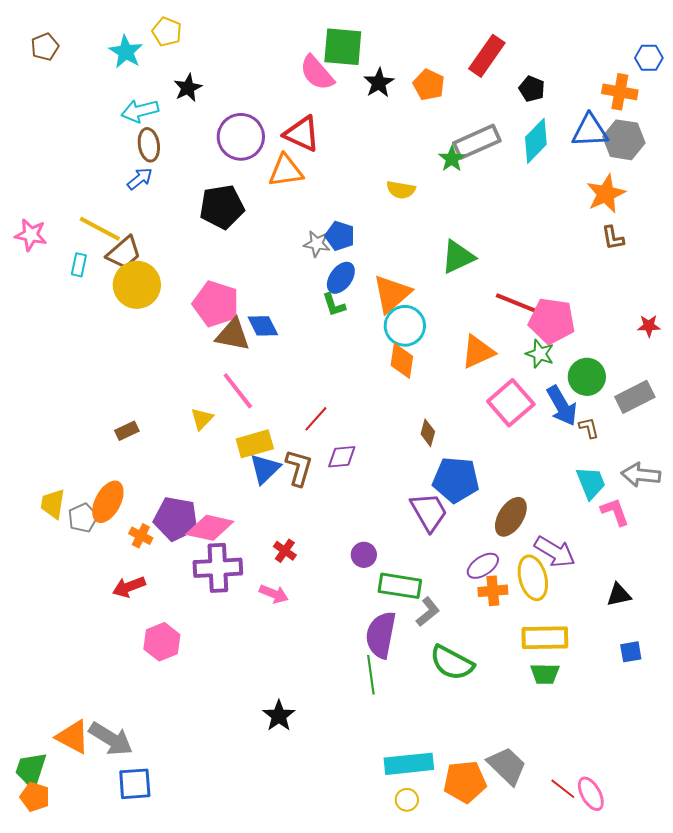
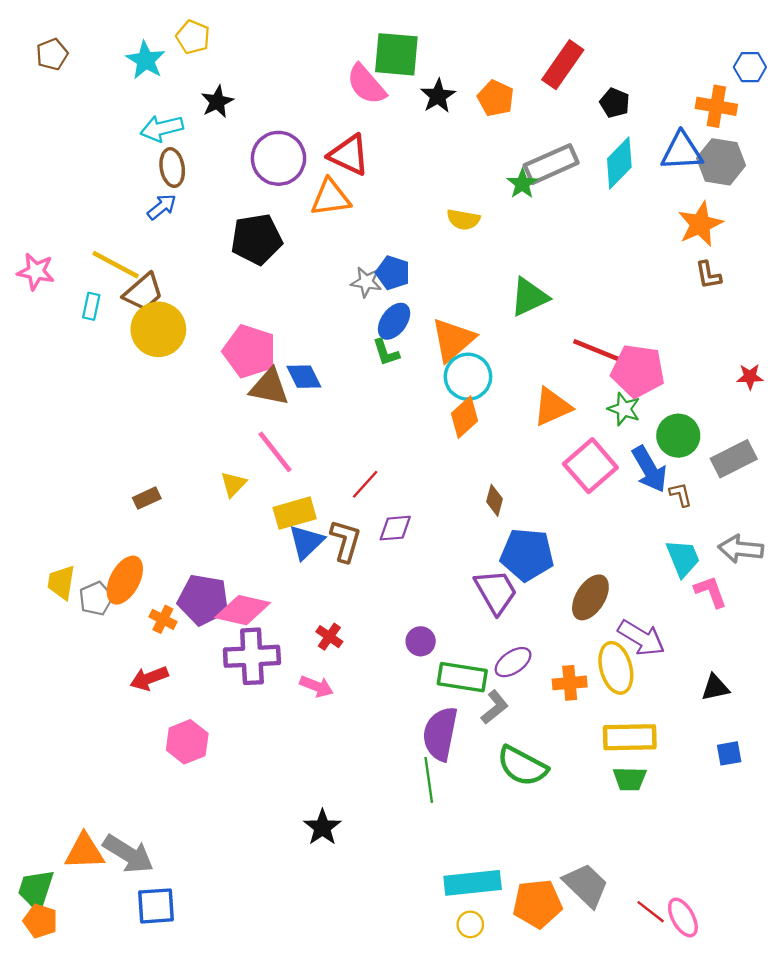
orange diamond: (402, 361) -> (465, 417), turned 39
purple ellipse: (483, 566) -> (513, 662), moved
orange triangle: (73, 737) -> (84, 852), turned -30

